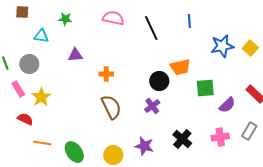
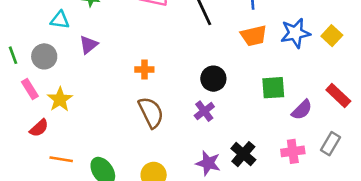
purple triangle: (75, 55) -> (88, 45), moved, turned -35
orange trapezoid: (180, 67) -> (254, 36), moved
red semicircle: (25, 119) -> (39, 128), turned 112
purple star: (144, 146) -> (208, 163), moved

